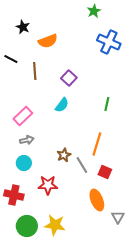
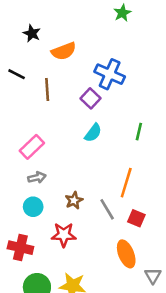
blue cross: (109, 42) -> (110, 74), moved
cyan semicircle: (62, 105) -> (93, 133), moved
brown star: (64, 155) -> (74, 200), moved

